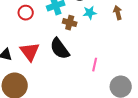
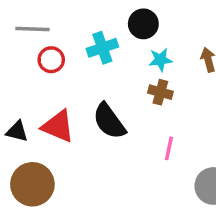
brown cross: (70, 23) -> (160, 92), moved
red triangle: (30, 52) -> (58, 126), turned -30

